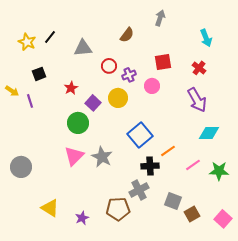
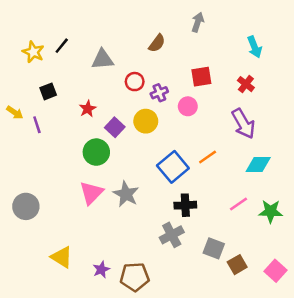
orange line: (168, 151) -> (208, 157), moved
brown pentagon: (118, 209) -> (135, 277), moved

